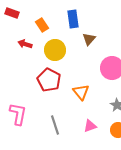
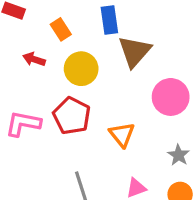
brown triangle: (89, 39) -> (135, 51), size x1.6
pink L-shape: (18, 114) -> (23, 124), moved, turned -90

